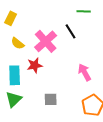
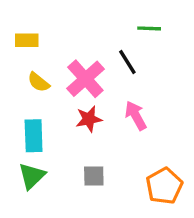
yellow rectangle: (11, 18) -> (27, 40), turned 64
red star: (35, 65) -> (89, 119), moved
pink arrow: (85, 72) -> (136, 116), moved

